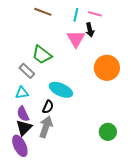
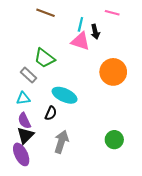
pink line: (95, 14) -> (112, 13), moved
cyan line: (76, 15) -> (80, 24), moved
pink triangle: (76, 39) -> (80, 41), turned -42
gray arrow: (46, 127) -> (61, 142), moved

